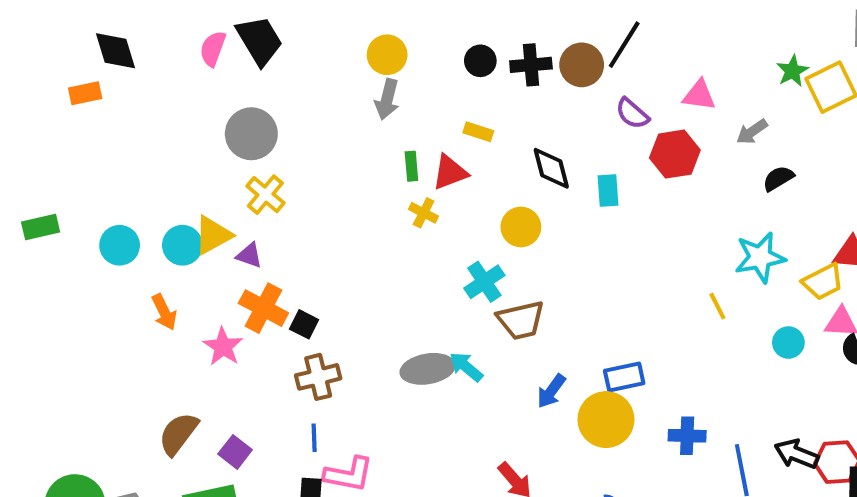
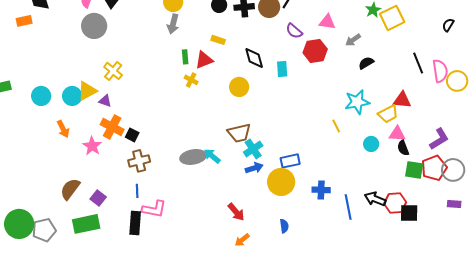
gray circle: (251, 134) -> (94, 26), moved
cyan cross: (484, 282) -> (253, 149), moved
blue arrow: (551, 391) -> (254, 168), turned -144

